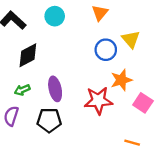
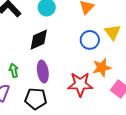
black diamond: (28, 55) -> (39, 40), moved
green arrow: (22, 90) -> (14, 70), turned 96

